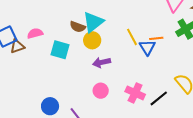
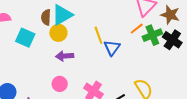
brown semicircle: (78, 27) -> (46, 17), turned 63
orange line: (156, 38) -> (137, 29), moved, turned -40

